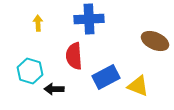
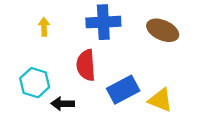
brown ellipse: (155, 41) -> (163, 30), moved

